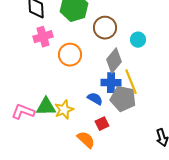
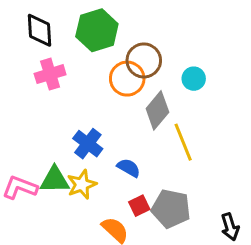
orange circle: (70, 55) -> (127, 79), moved
blue cross: (111, 83) -> (88, 144), moved, turned 36
gray pentagon: (123, 99) -> (171, 209), moved

